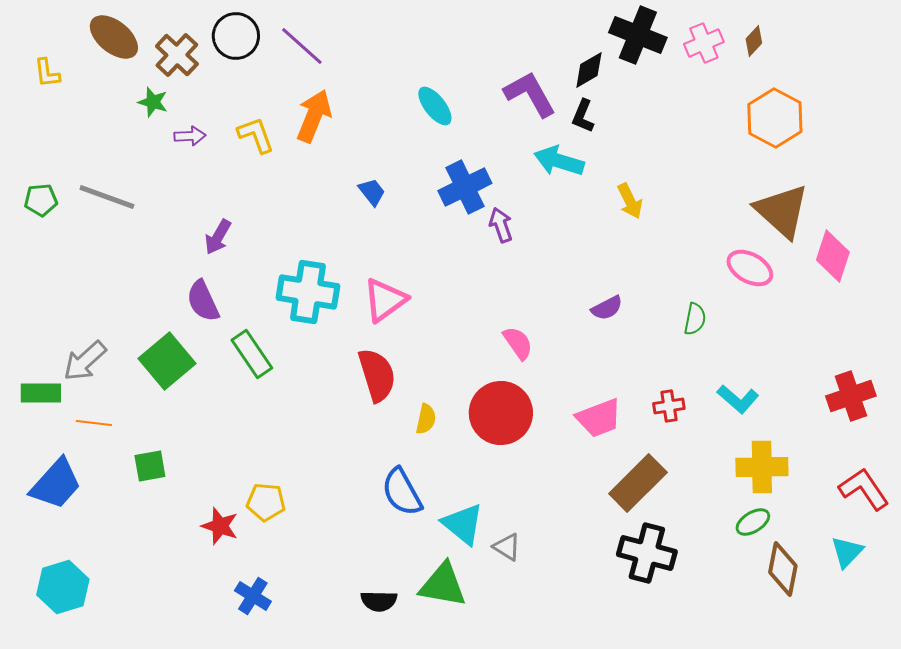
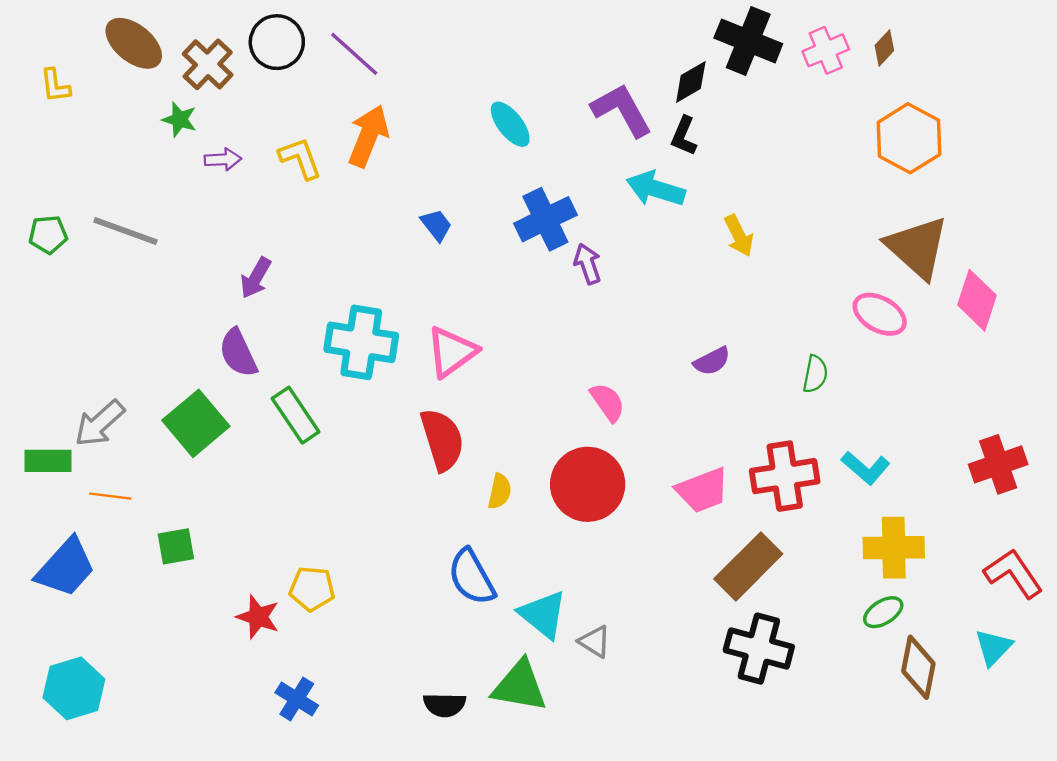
red cross: (669, 406) -> (785, 476), size x1.8

